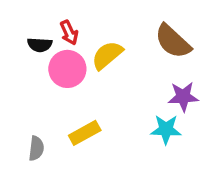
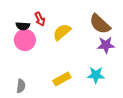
pink circle: (67, 69) -> (25, 40), moved
purple star: (183, 97) -> (106, 45), moved
yellow rectangle: (85, 133) -> (62, 79), moved

